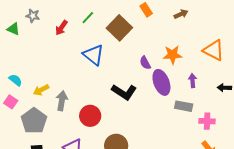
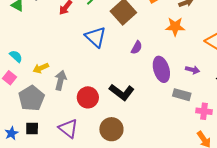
orange star: (172, 55) -> (175, 27), moved
purple semicircle: (145, 63) -> (137, 47), moved, turned -128
purple arrow: (193, 81) -> (193, 70), turned 104
black L-shape: (124, 92) -> (122, 92), moved

